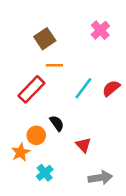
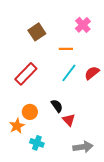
orange line: (54, 65) -> (66, 49), moved
black semicircle: (57, 123) -> (57, 106), moved
cyan cross: (45, 173) -> (37, 143), turned -32

